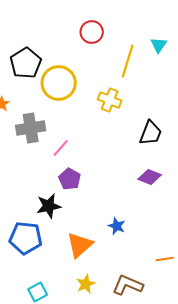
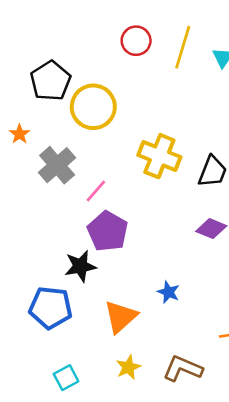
yellow line: (128, 61) -> (183, 47), moved
yellow cross: (110, 100) -> (159, 156), moved, size x1.4
gray cross: (31, 128) -> (57, 165), turned -32
purple pentagon: (70, 179) -> (108, 231), size x1.4

